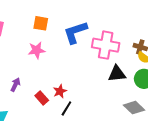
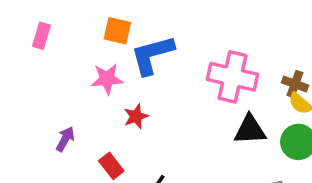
blue L-shape: (75, 32) -> (152, 55), moved
red star: (60, 91) -> (136, 116), moved

